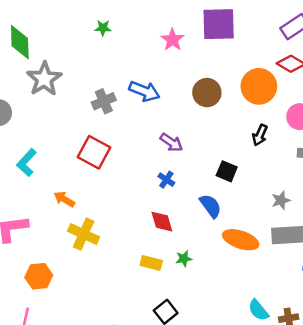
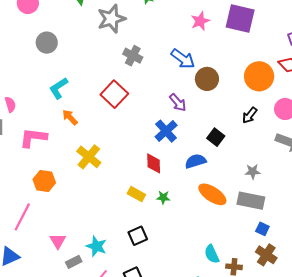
gray star: (44, 79) -> (111, 19), moved
blue arrow: (144, 91) -> (183, 59), moved
brown circle: (207, 93) -> (207, 79), moved
gray cross: (104, 101) -> (133, 56), turned 36
blue cross: (166, 180) -> (166, 131), size x1.6
orange arrow: (64, 199) -> (70, 117), moved
blue semicircle: (210, 206) -> (196, 161), turned -85

